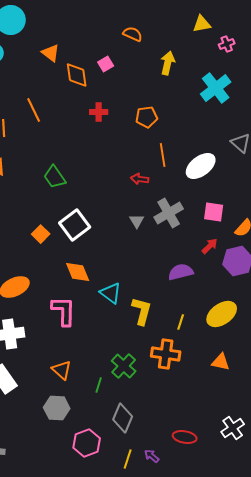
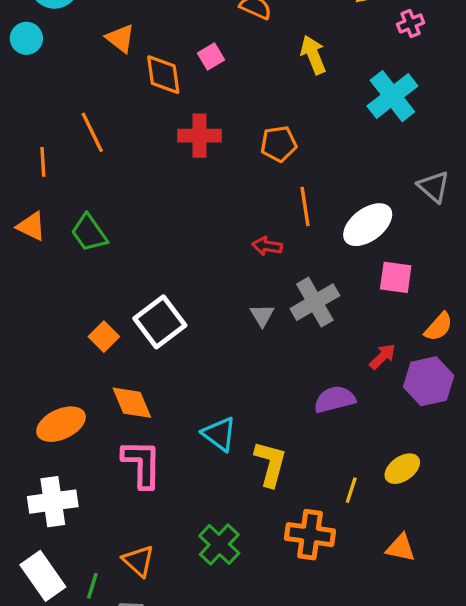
yellow arrow: (168, 63) -> (313, 55), turned -35
red cross: (99, 112) -> (199, 136), size x1.4
green trapezoid: (55, 177) -> (89, 233), moved
pink square: (214, 212) -> (396, 277), moved
orange diamond: (78, 272) -> (132, 403), moved
yellow ellipse: (222, 314) -> (402, 469), size x0.7
yellow line: (181, 322) -> (351, 490), moved
green cross: (124, 366) -> (219, 544), moved
green line: (99, 385) -> (92, 586), moved

